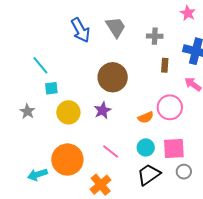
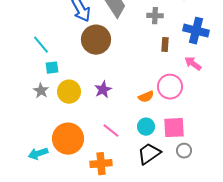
brown circle: (113, 77) -> (96, 40), moved
gray star: (27, 111) -> (41, 91), moved
orange cross: (101, 185) -> (101, 164), turned 35

